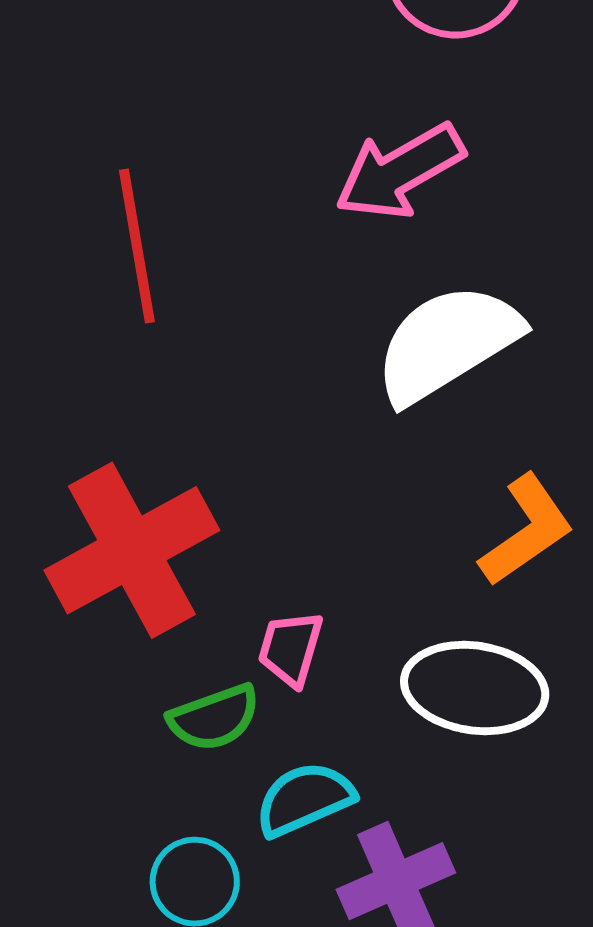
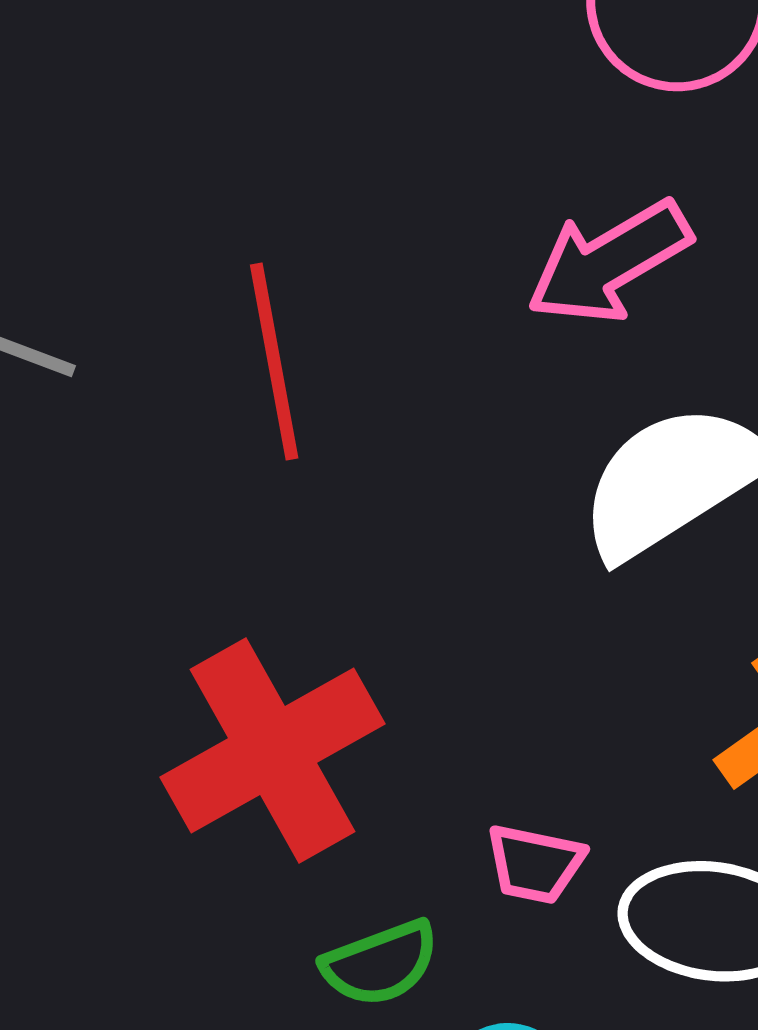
pink trapezoid: (291, 648) -> (535, 864), moved, turned -94

